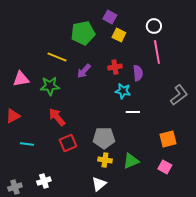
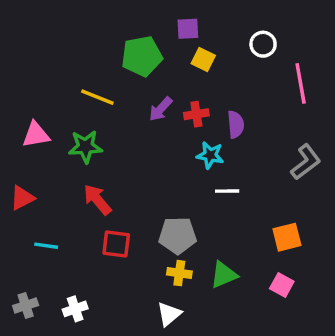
purple square: (110, 17) -> (188, 29), turned -32
pink line: (157, 52) -> (301, 83), moved
purple arrow: (84, 71) -> (161, 109), moved
red square: (68, 143) -> (116, 244), turned 30
gray cross: (15, 187) -> (26, 305), moved

